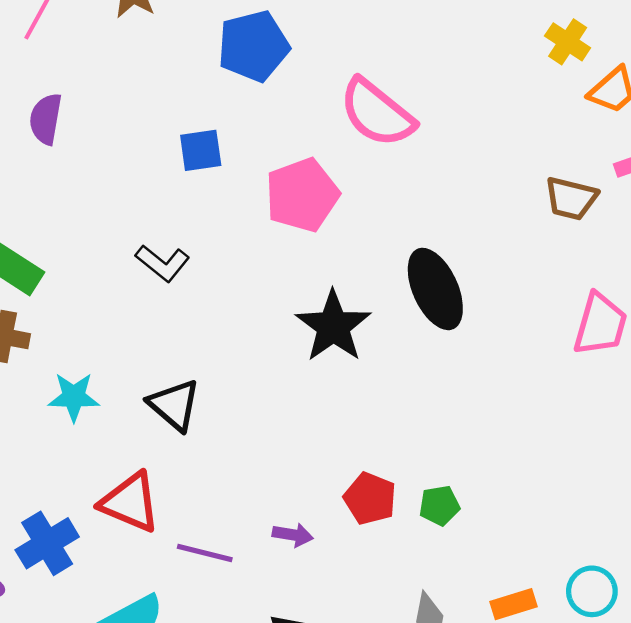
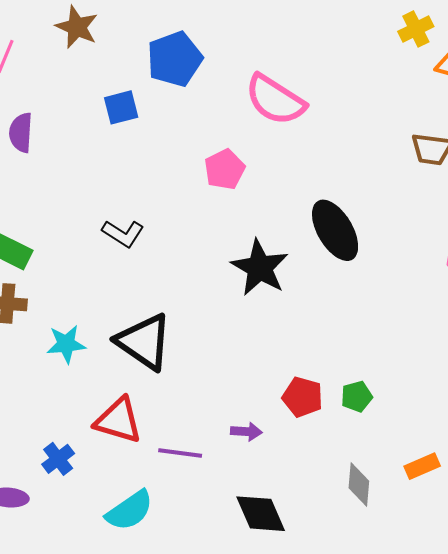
yellow cross: (568, 42) -> (416, 29), turned 36
blue square: (201, 150) -> (121, 107), moved
pink pentagon: (302, 195) -> (225, 169), size x0.7
black triangle: (174, 405) -> (144, 342), size x1.4
blue cross: (47, 543) -> (58, 459), size x0.7

